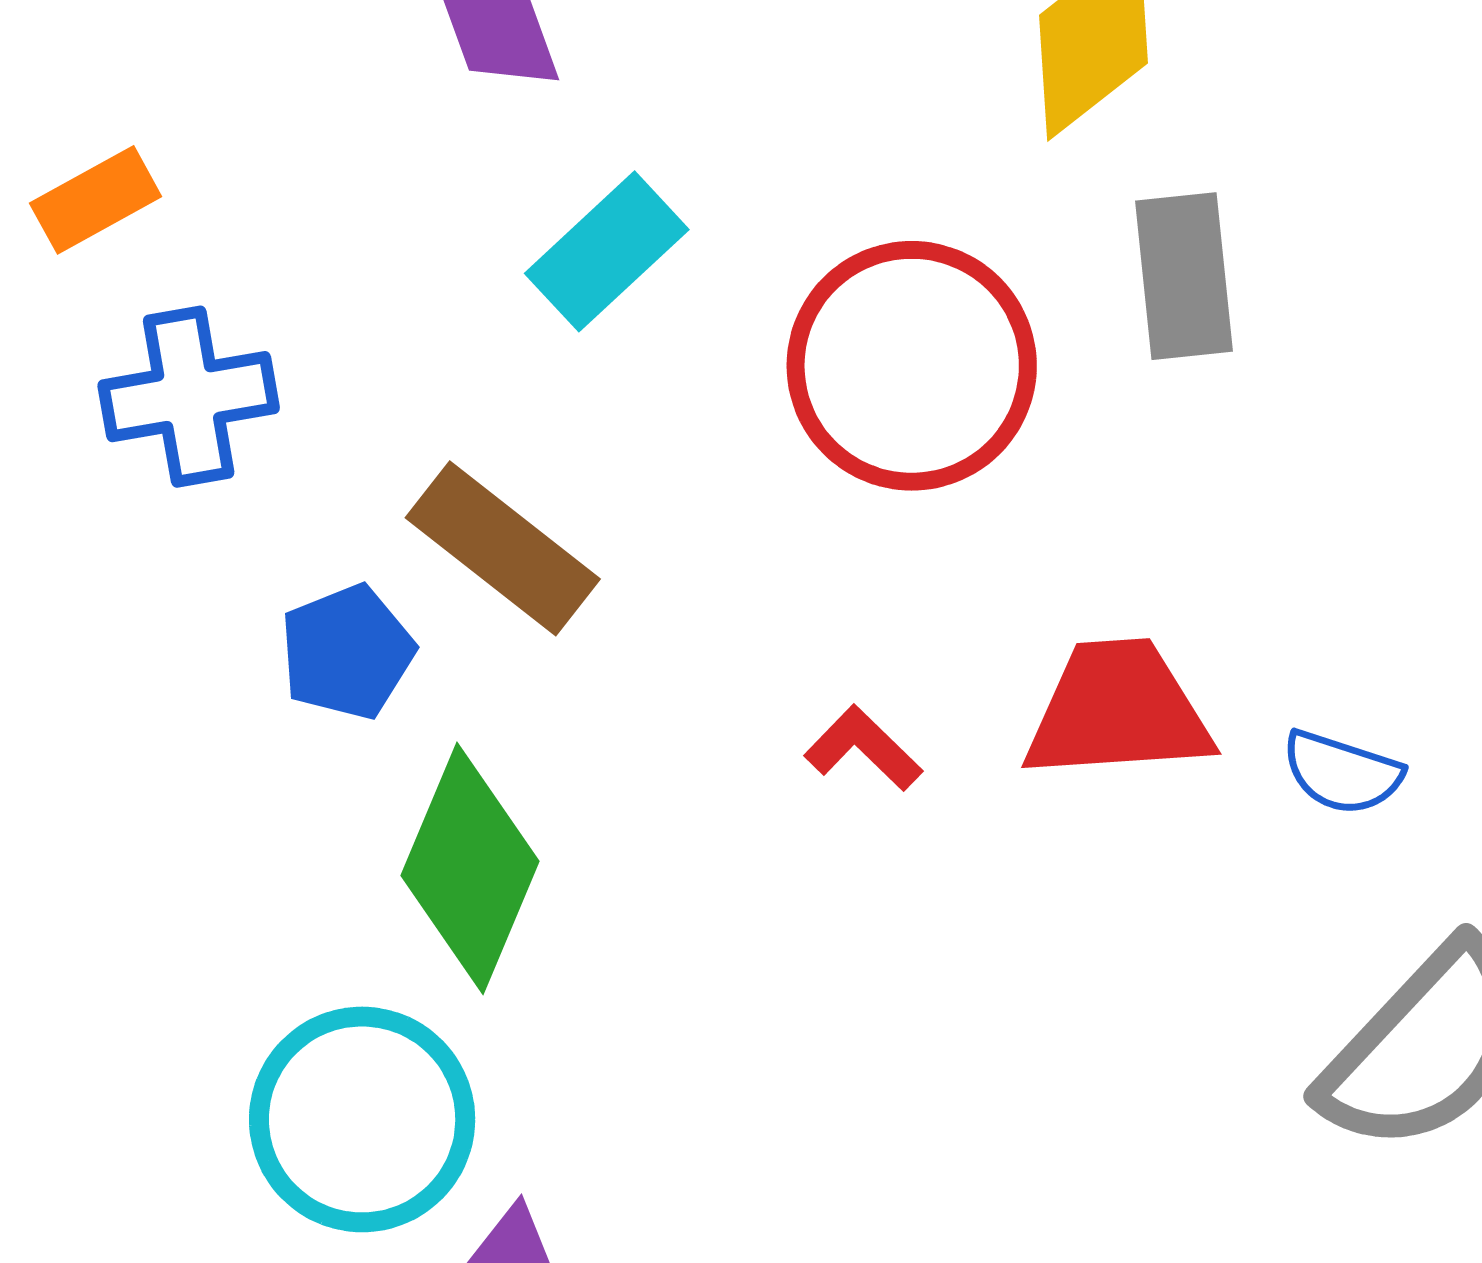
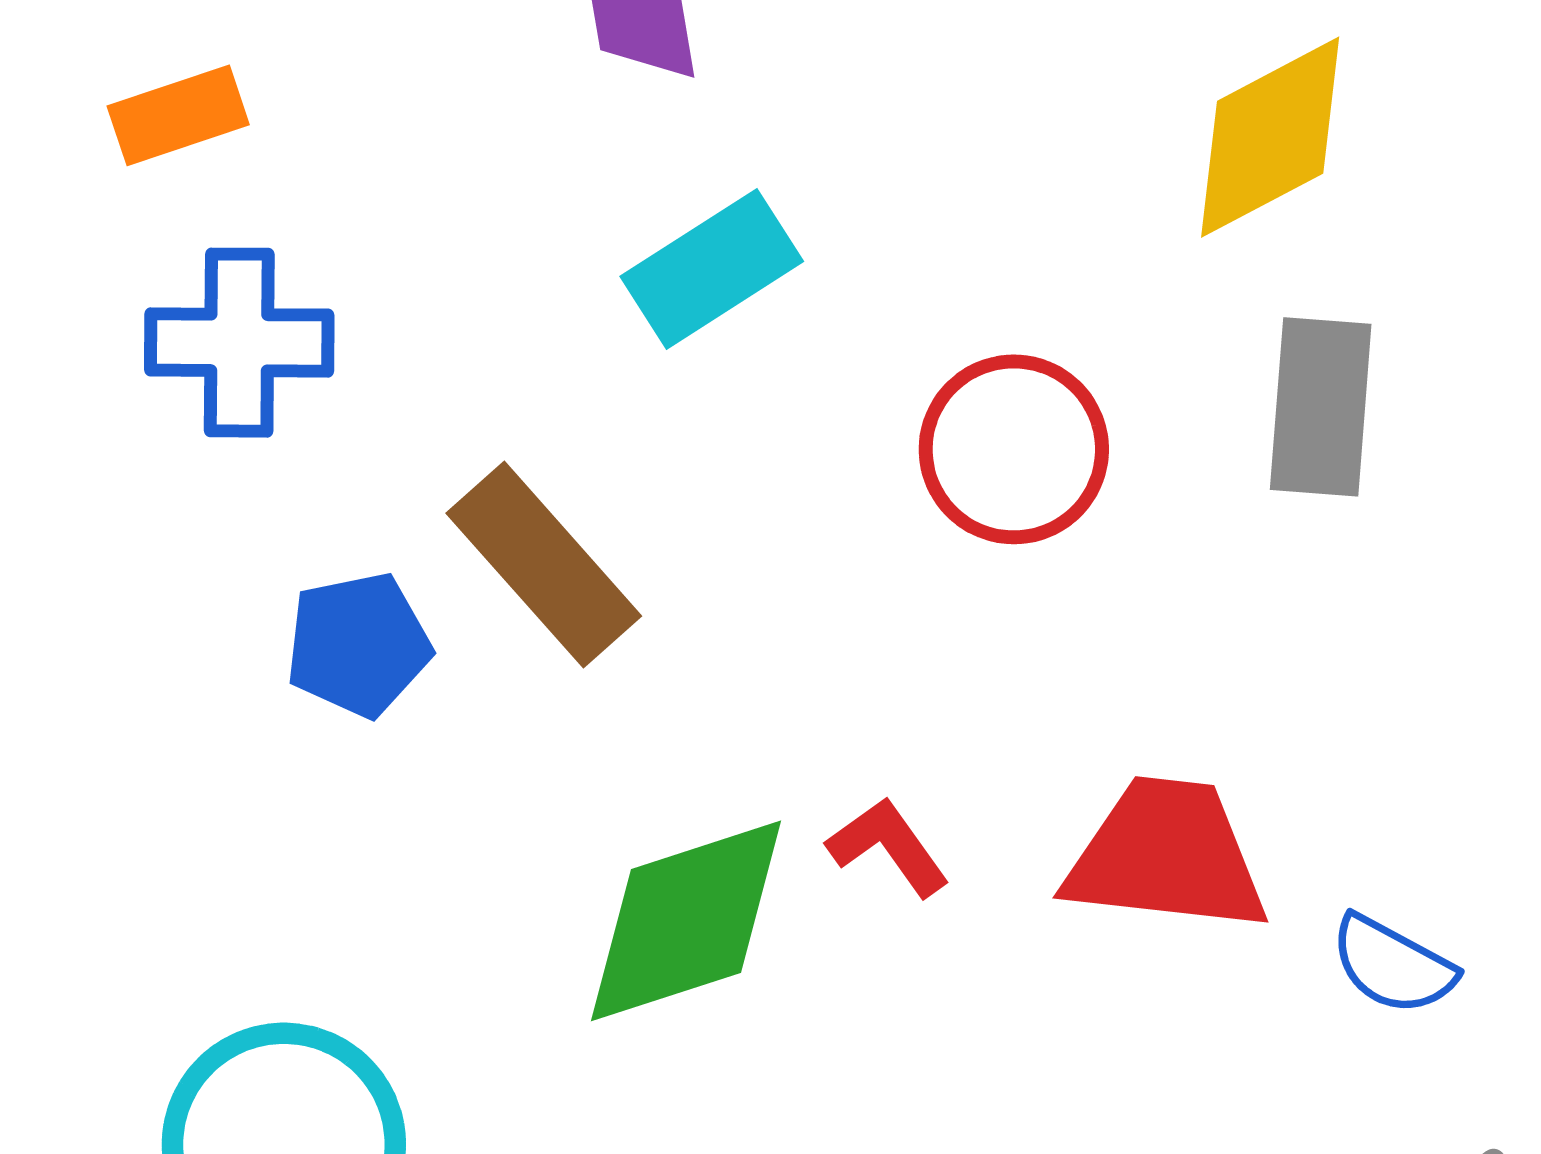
red circle: (912, 366) -> (1014, 449), size x0.7
green diamond: (470, 868) -> (686, 921), moved, turned 39

